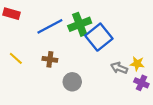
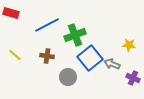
green cross: (80, 24) -> (75, 35), moved
blue square: (99, 37) -> (90, 58), moved
yellow star: (137, 64) -> (129, 45), moved

